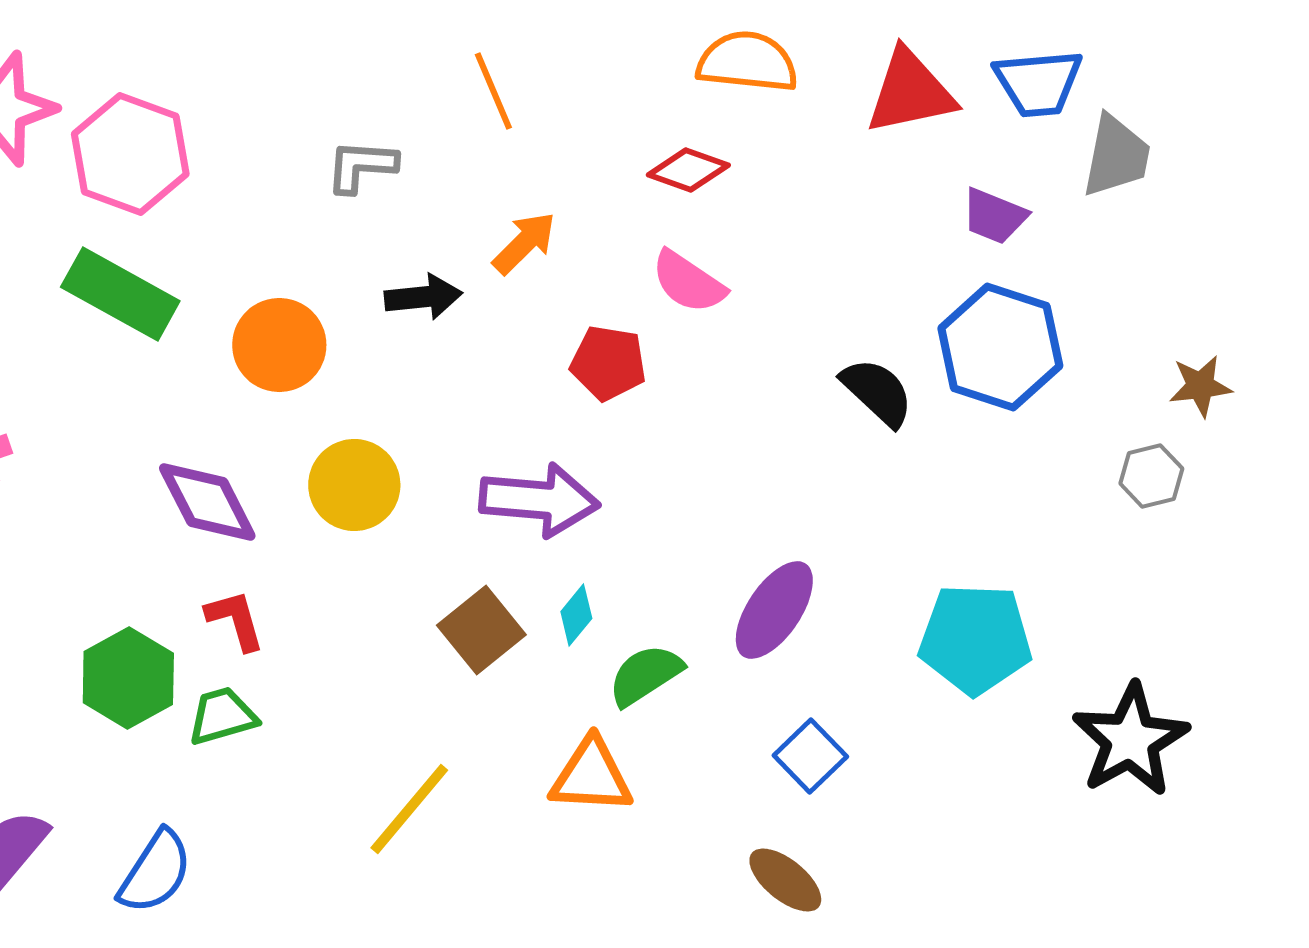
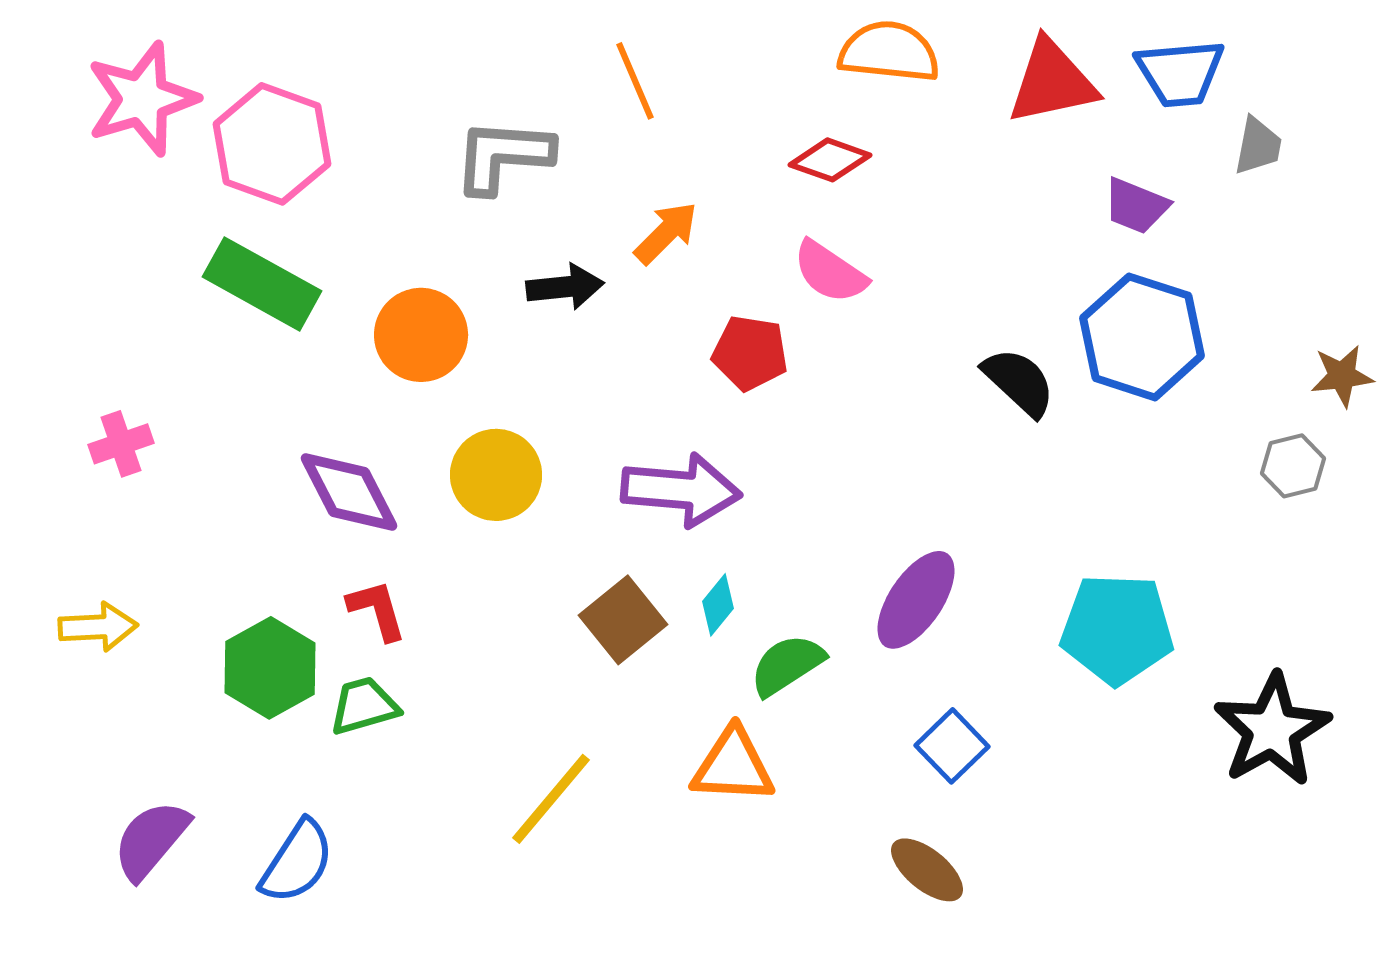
gray trapezoid: (1116, 156) -> (1258, 146), size x0.7
gray L-shape: (361, 166) -> (503, 156), size x1.4

